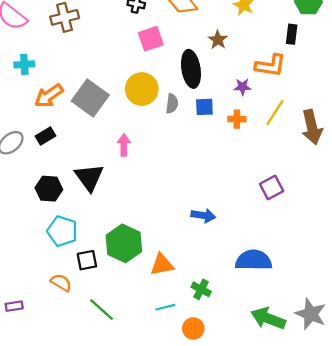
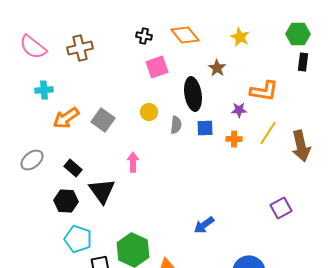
black rectangle: (292, 34) -> (303, 62), moved
yellow circle: (142, 89) -> (149, 112), size x0.6
gray square: (90, 98) -> (103, 120), size x0.7
black rectangle: (46, 136) -> (73, 168), moved, turned 72
purple square: (272, 187) -> (281, 208), moved
blue arrow: (203, 215) -> (204, 225), turned 135

